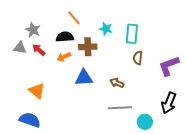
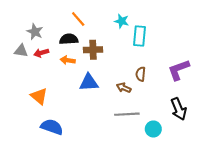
cyan star: (106, 29) -> (122, 21), moved
red arrow: (39, 50) -> (41, 53), turned -56
orange arrow: (64, 57) -> (68, 60), turned 32
brown semicircle: (138, 58) -> (141, 74), moved
black arrow: (169, 103) -> (179, 109), turned -45
blue semicircle: (30, 120) -> (52, 127), moved

